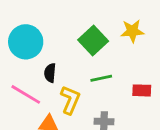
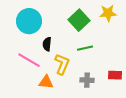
red rectangle: (142, 90) -> (115, 75), moved

